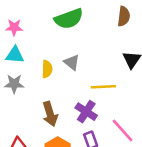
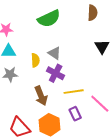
yellow line: (103, 87) -> (74, 92), moved
purple cross: (86, 112) -> (56, 73), moved

